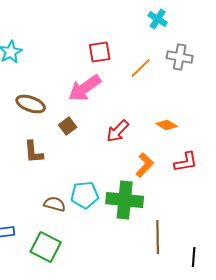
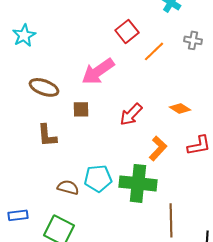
red square: (100, 52) -> (127, 31), moved, turned -30
gray cross: (180, 57) -> (193, 40), size x0.7
brown square: (68, 126) -> (81, 109), turned 36

